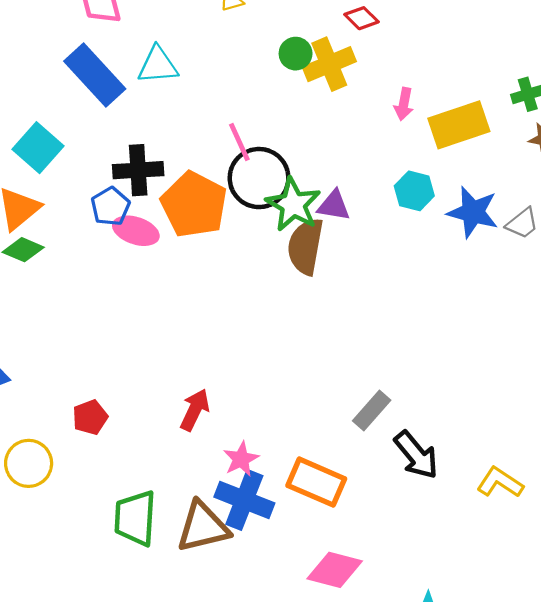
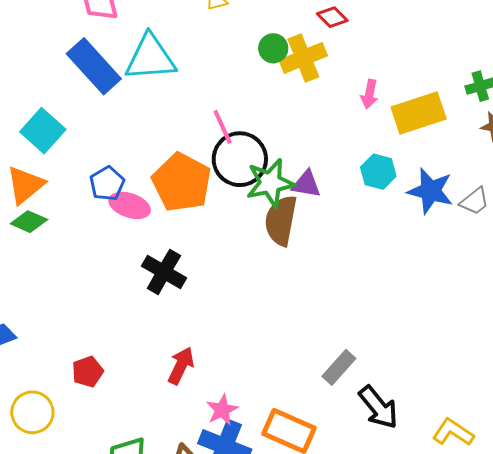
cyan triangle: (158, 65) -> (150, 58), size x1.4
black cross: (138, 170) -> (164, 272), moved, turned 33
green star: (293, 204) -> (270, 183), turned 30

